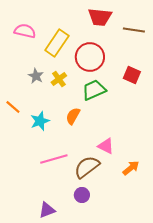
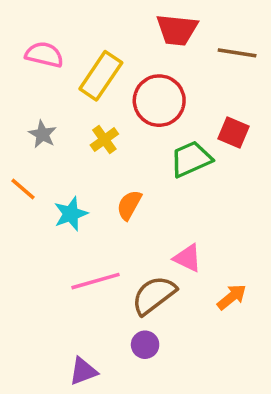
gray star: (36, 76) -> (42, 134), moved
green trapezoid: (94, 90) -> (191, 159), moved

